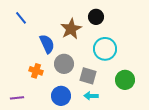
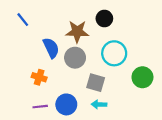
brown star: (71, 29) -> (77, 32), turned 30
gray circle: (64, 64) -> (75, 58), moved
green circle: (125, 80) -> (142, 77), moved
purple line: (17, 98) -> (40, 107), moved

